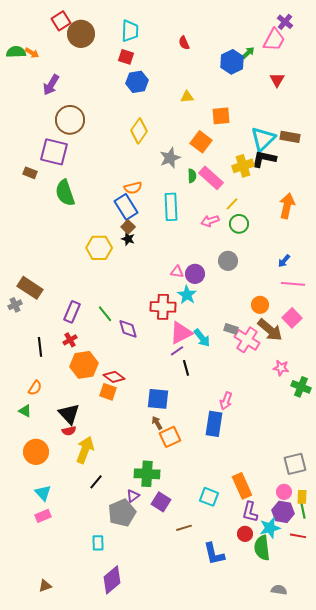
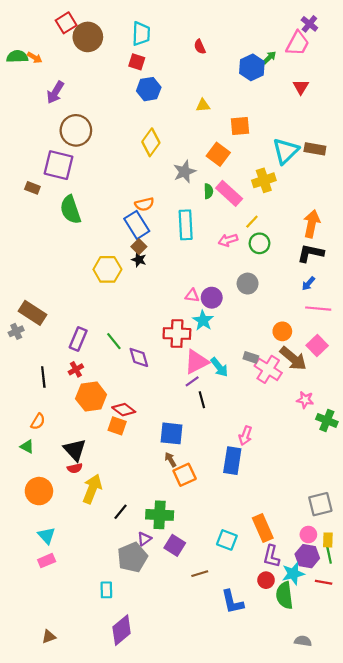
black L-shape: (264, 159) -> (311, 253), moved
black line: (96, 482) -> (120, 512), moved

